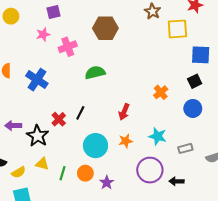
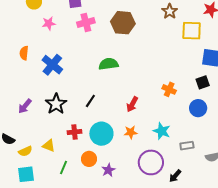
pink star: (43, 34) -> (49, 23), moved
pink cross: (68, 47) -> (86, 23), moved
orange cross: (161, 92) -> (169, 89), turned -32
red cross: (59, 119) -> (75, 132), moved, turned 32
purple arrow: (13, 126) -> (25, 106), turned -56
black star: (38, 136) -> (56, 104), moved
green line: (62, 173) -> (63, 167), moved
black arrow: (177, 181) -> (175, 176), turned -56

